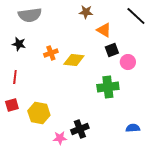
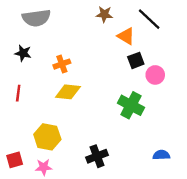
black line: (136, 16) -> (149, 19), moved
yellow diamond: (74, 60) -> (68, 92), moved
green cross: (108, 87) -> (131, 105), turned 35
red square: (12, 105) -> (15, 160), moved
pink star: (60, 138) -> (44, 167), moved

